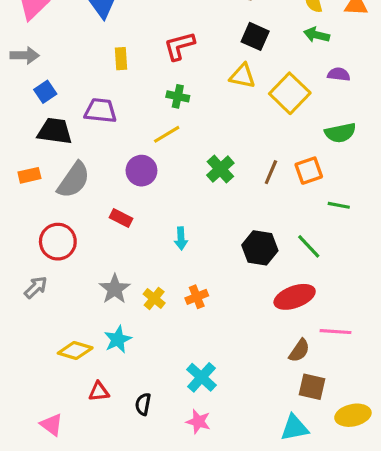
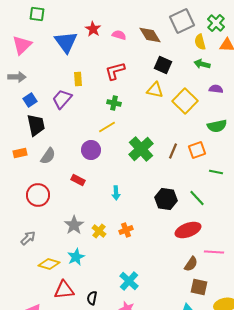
purple trapezoid: (100, 111) -> (62, 99), moved, turned -55
black trapezoid: (55, 131) -> (36, 125), turned 70
green cross: (220, 169) -> (141, 149), size x1.4
gray semicircle: (74, 180) -> (48, 156), size x0.7
gray arrow: (36, 287) -> (28, 238), moved
red triangle: (99, 392) -> (64, 290), size x1.5

